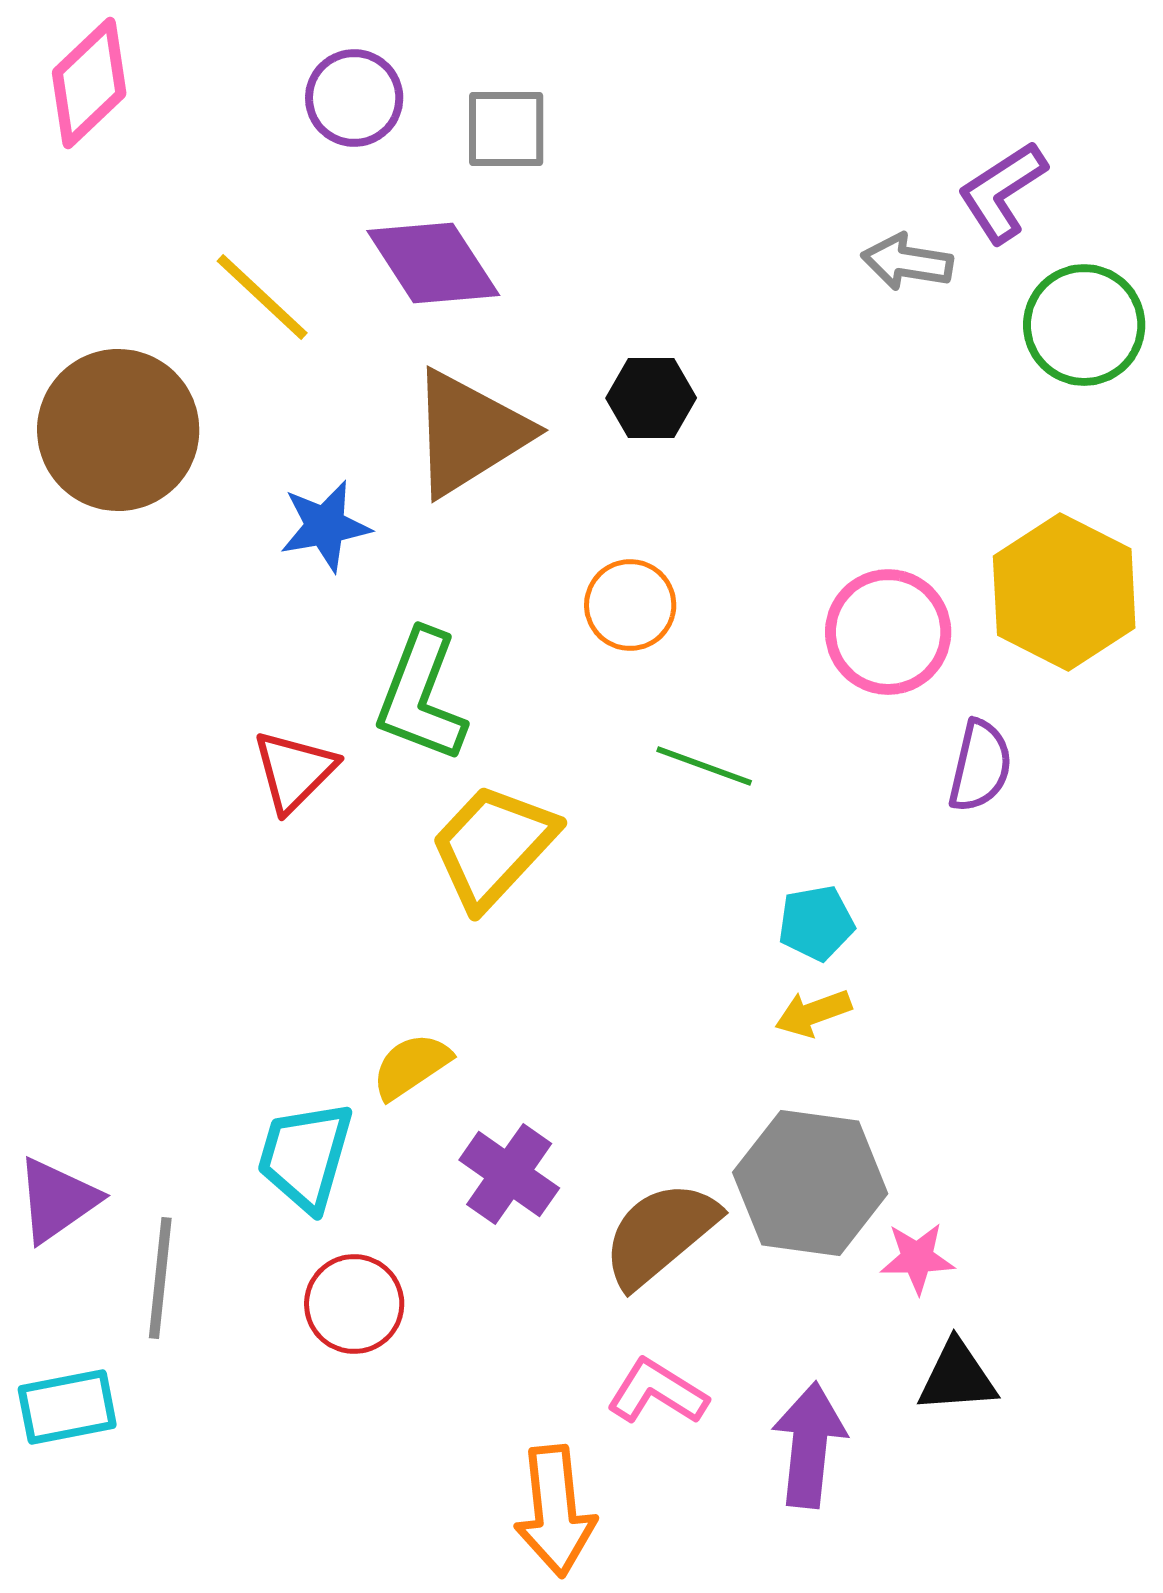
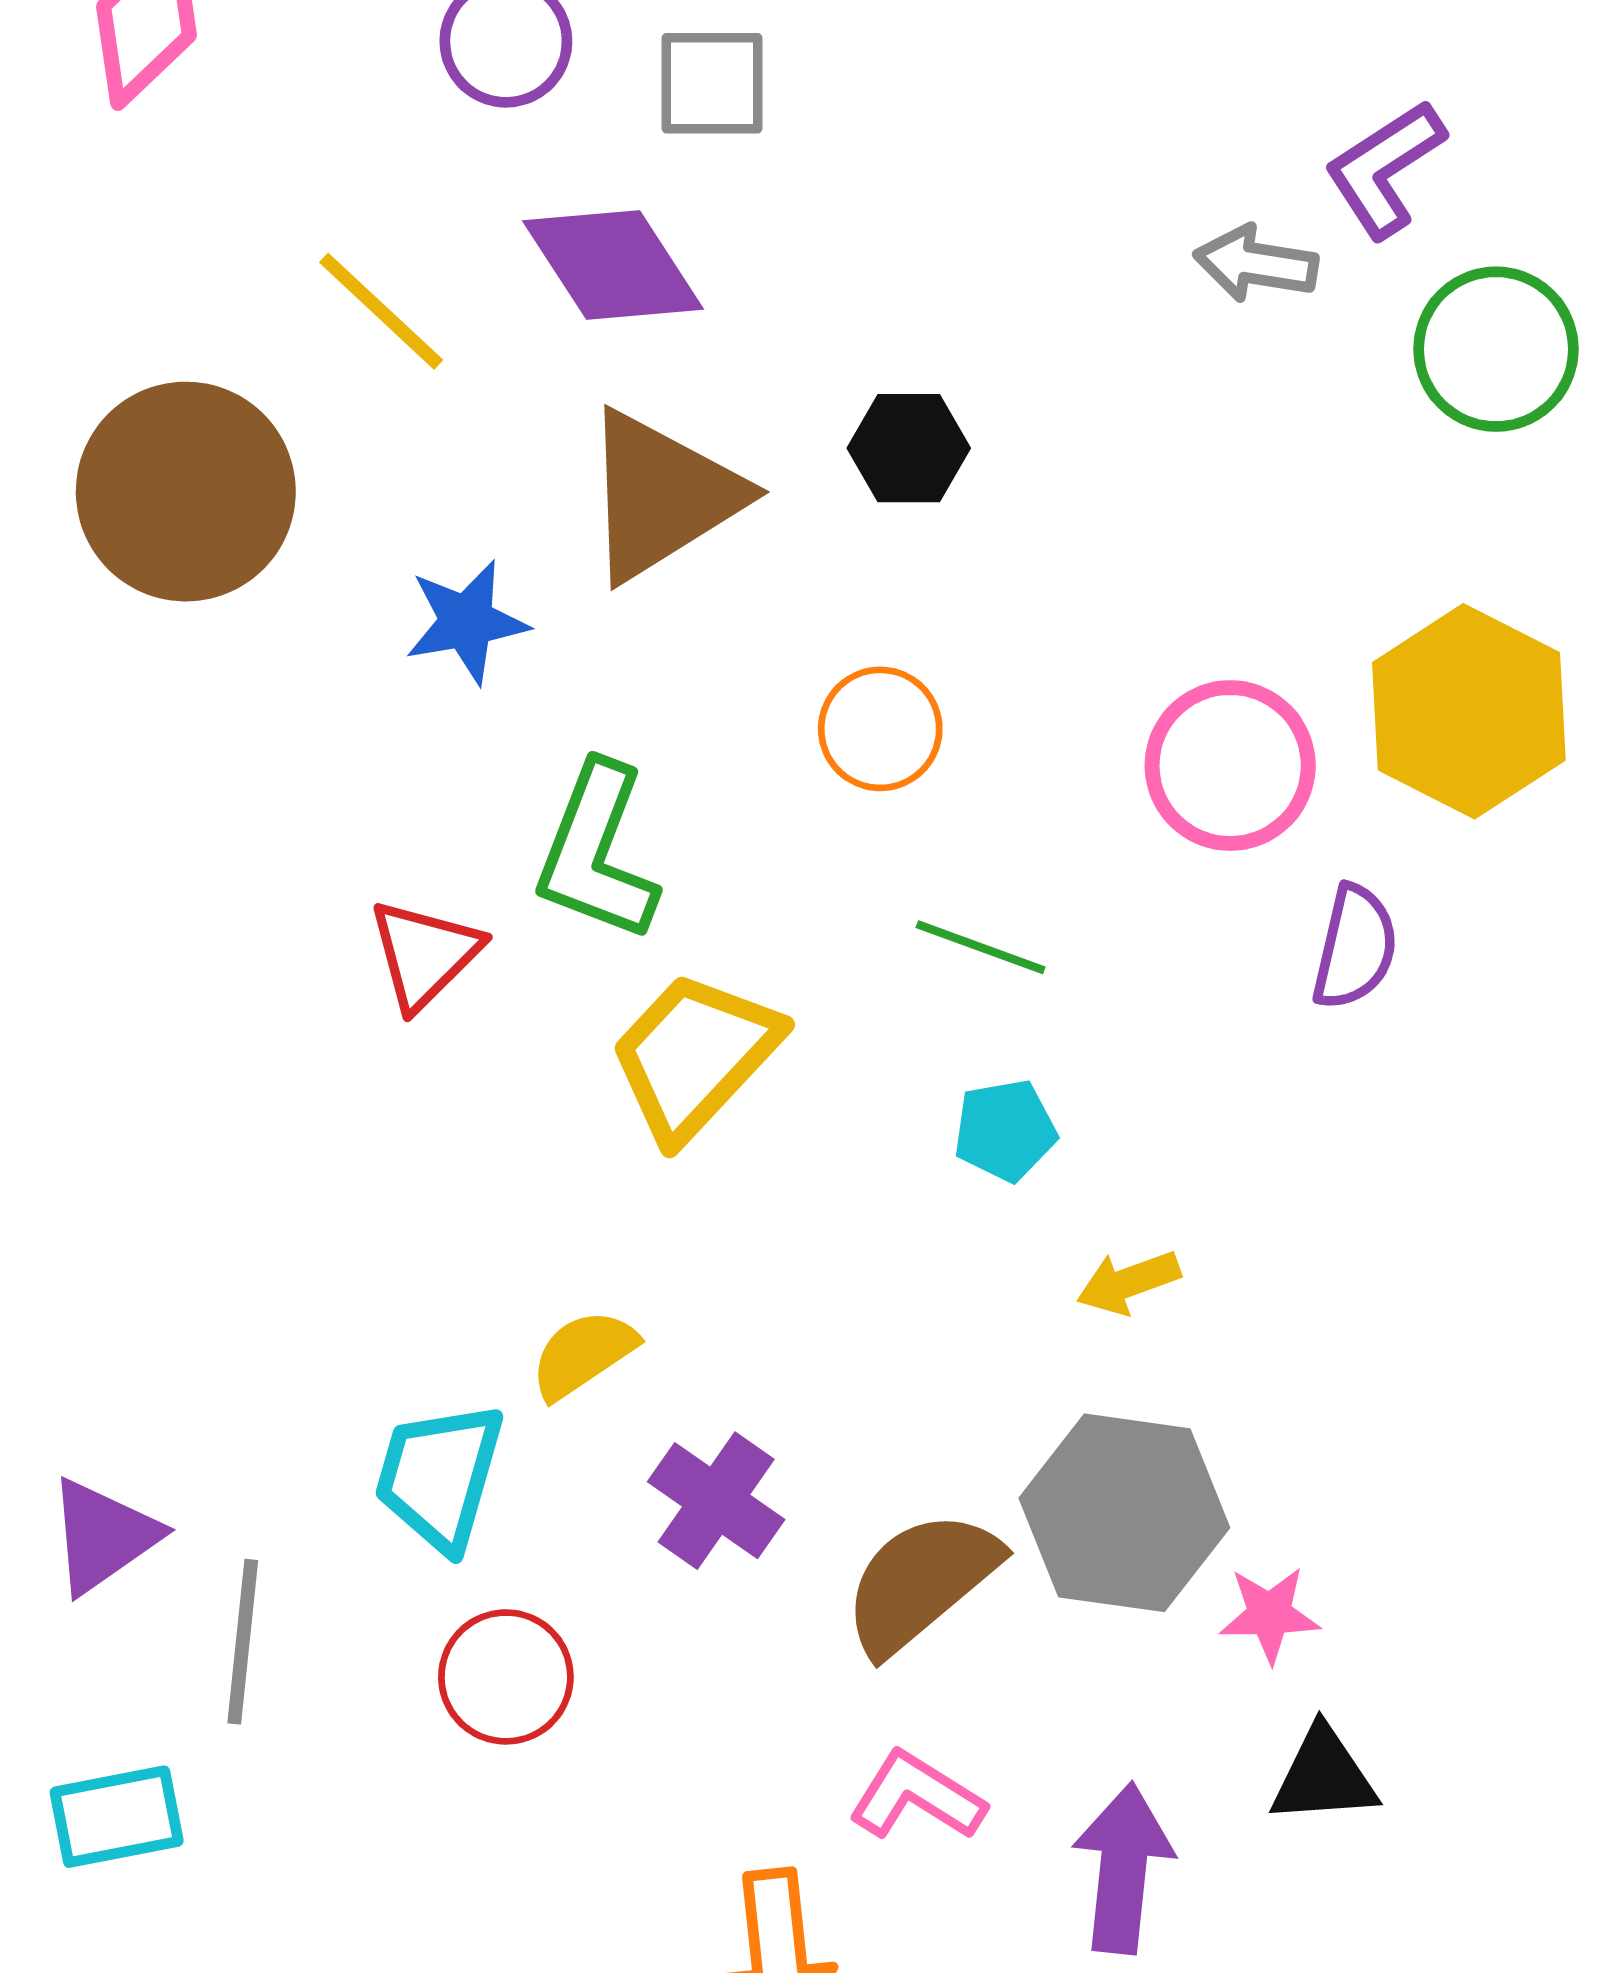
cyan pentagon: (816, 923) -> (1005, 1130), moved

